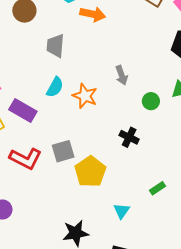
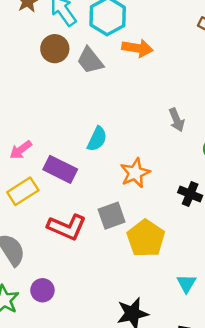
gray trapezoid: (55, 46) -> (90, 61), moved, turned -40
orange star: (85, 96) -> (135, 173), moved, turned 30

